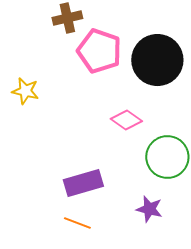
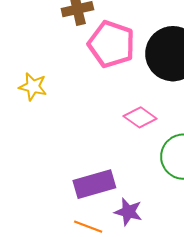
purple star: (149, 209) -> (128, 212), moved

